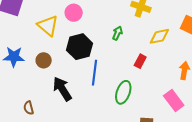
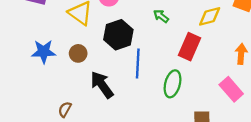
green arrow: (117, 33) -> (161, 16), turned -72
red rectangle: (140, 61) -> (190, 47), size x1.6
brown semicircle: (29, 108) -> (65, 109), turned 48

